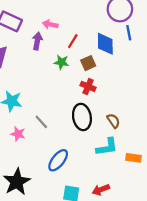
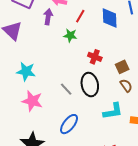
brown square: (88, 63) -> (122, 67), moved
brown semicircle: (113, 121) -> (126, 86), moved
gray line: (41, 122) -> (66, 89), moved
pink star: (18, 134) -> (32, 101), size x1.5

